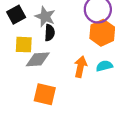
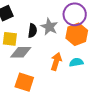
gray star: (45, 17) -> (49, 27), moved

